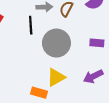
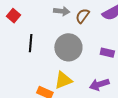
black line: (31, 25) -> (31, 43), moved

